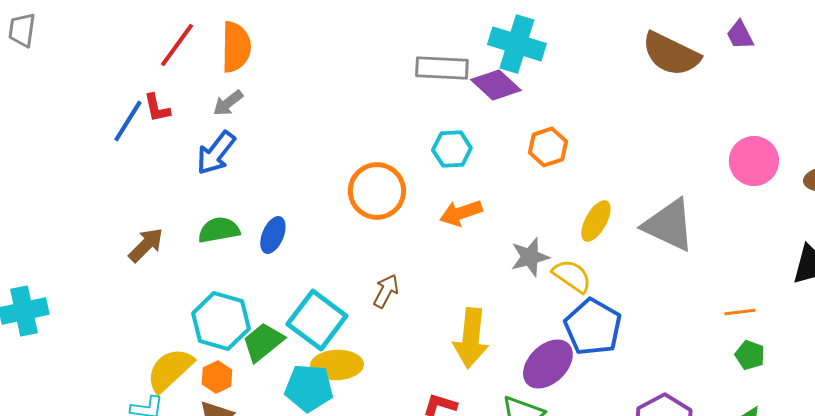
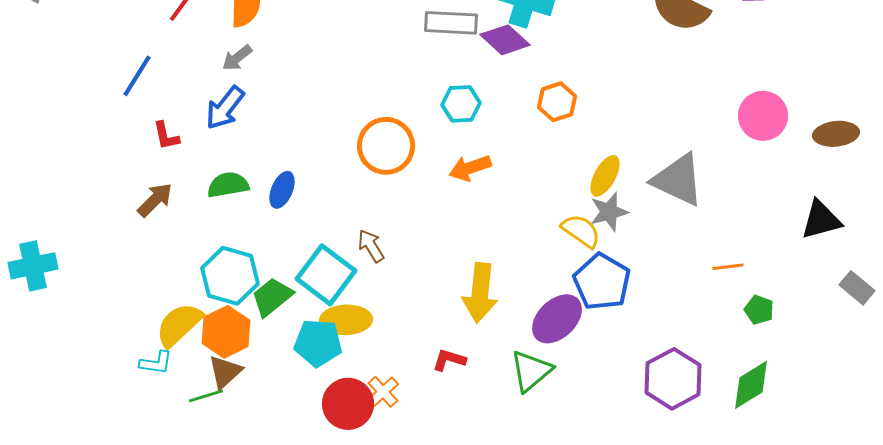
red L-shape: (157, 108) -> (166, 136), moved
gray star: (530, 257) -> (609, 212), moved
brown arrow: (386, 291) -> (371, 246), moved, turned -60
orange line: (740, 312) -> (728, 267), moved
orange hexagon: (217, 377) -> (226, 332), size x1.6

